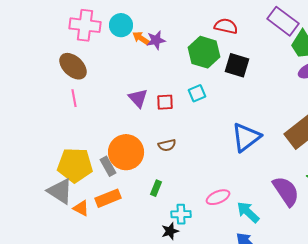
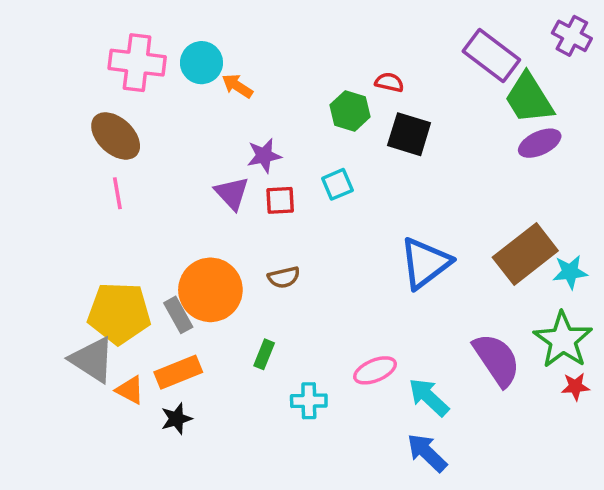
red semicircle: (226, 26) -> (389, 82), moved, size x0.7
purple star: (156, 40) -> (264, 156), moved
green hexagon: (204, 52) -> (350, 111), size x0.7
black star: (170, 231) -> (176, 419), moved

